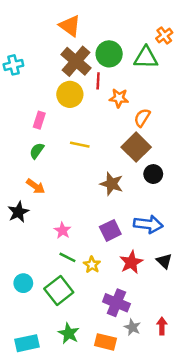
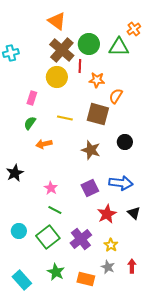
brown square: (136, 147) -> (98, 114), moved, turned -30
orange arrow: (36, 186) -> (44, 144), moved, turned 133
yellow star: (92, 265) -> (111, 245), moved
purple cross: (116, 303) -> (81, 239), moved, turned 30
cyan rectangle: (27, 343) -> (22, 280), turned 60

